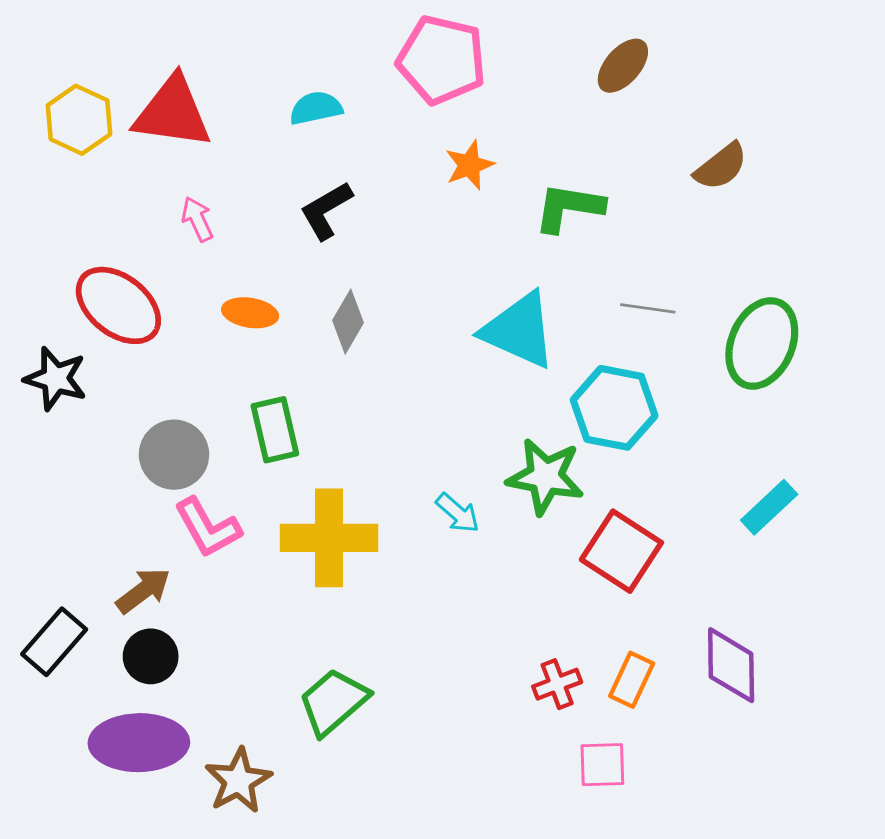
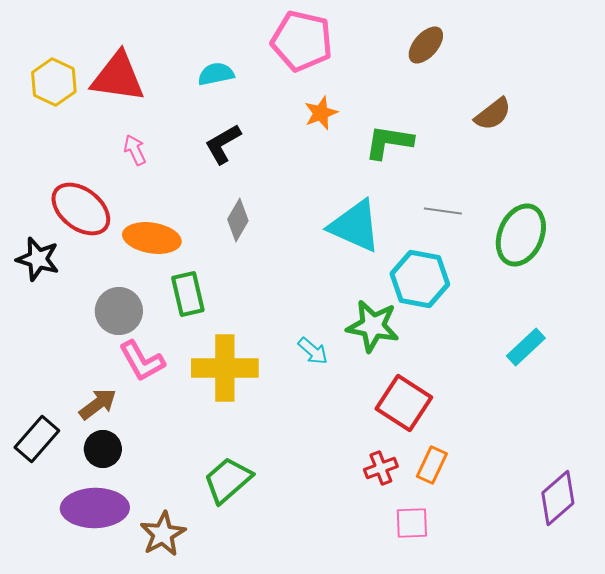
orange ellipse: (250, 313) -> (152, 238), moved, size x1.5
red square: (621, 551) -> (404, 403), moved
purple diamond: (731, 665) -> (558, 498), moved, turned 50

